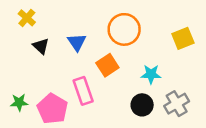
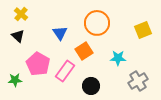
black triangle: (41, 46) -> (18, 36), moved
pink rectangle: (83, 91) -> (65, 71), turned 55
black circle: (142, 105) -> (91, 86), moved
pink pentagon: (52, 109) -> (38, 64), moved

